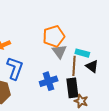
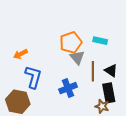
cyan rectangle: (82, 53) -> (100, 41), moved
black rectangle: (72, 88) -> (109, 93), moved

